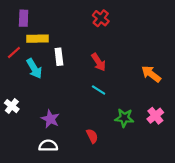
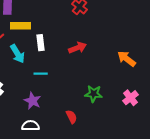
red arrow: (99, 62) -> (78, 48), turned -78
cyan line: (99, 90) -> (40, 74), moved, turned -32
green star: (124, 118) -> (94, 94), moved

